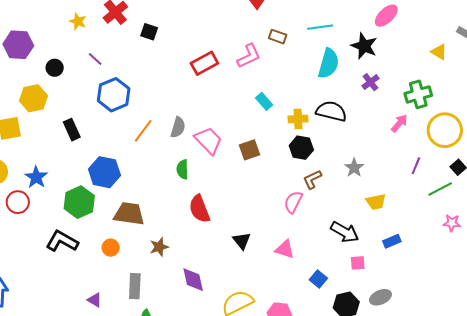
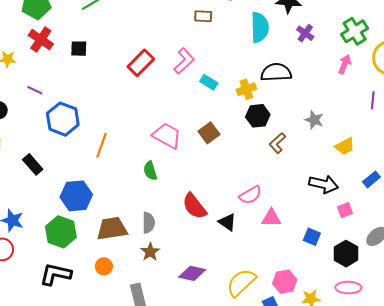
pink L-shape: (249, 56) -> (184, 61), moved
gray semicircle: (178, 127) -> (148, 223), moved
pink semicircle: (293, 202) -> (250, 195), moved, turned -130
red semicircle: (199, 209) -> (194, 206), moved
purple diamond: (193, 280) -> (192, 273), turned -48

